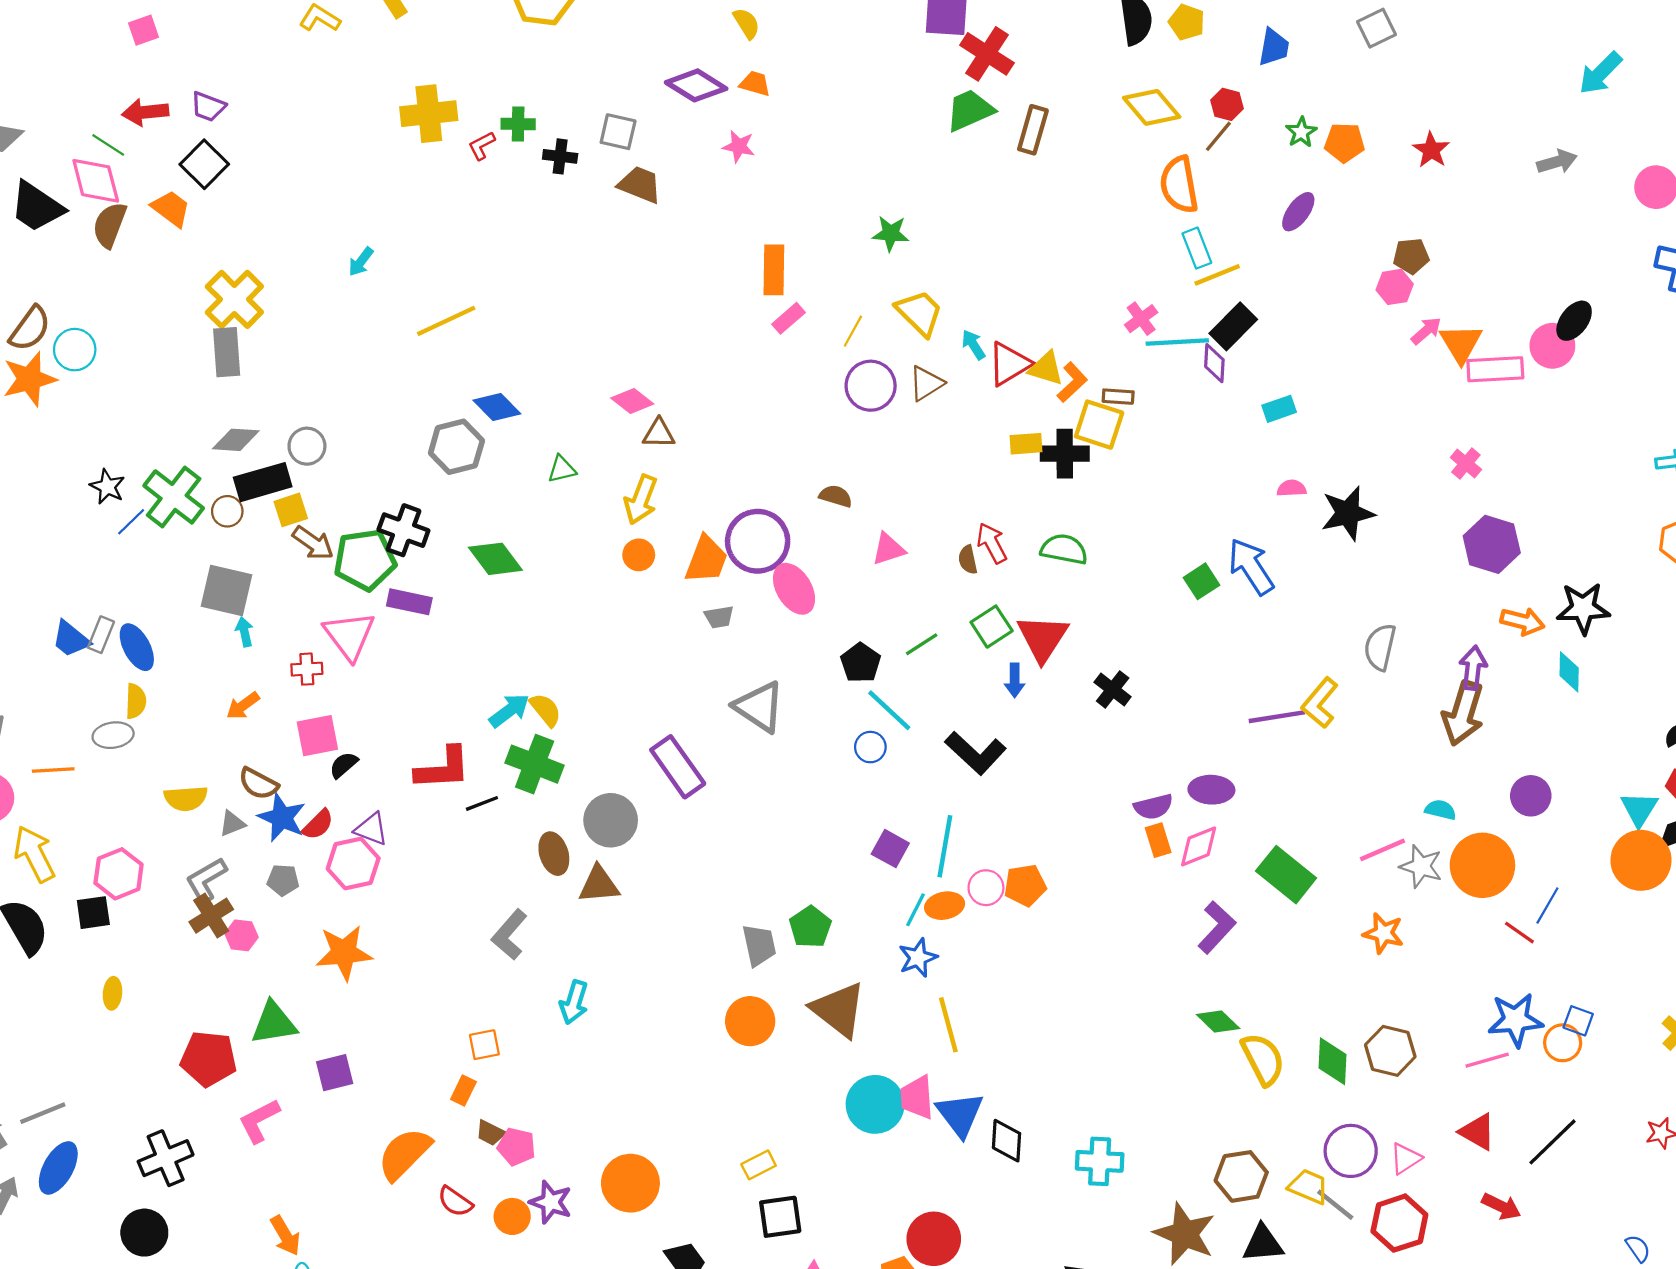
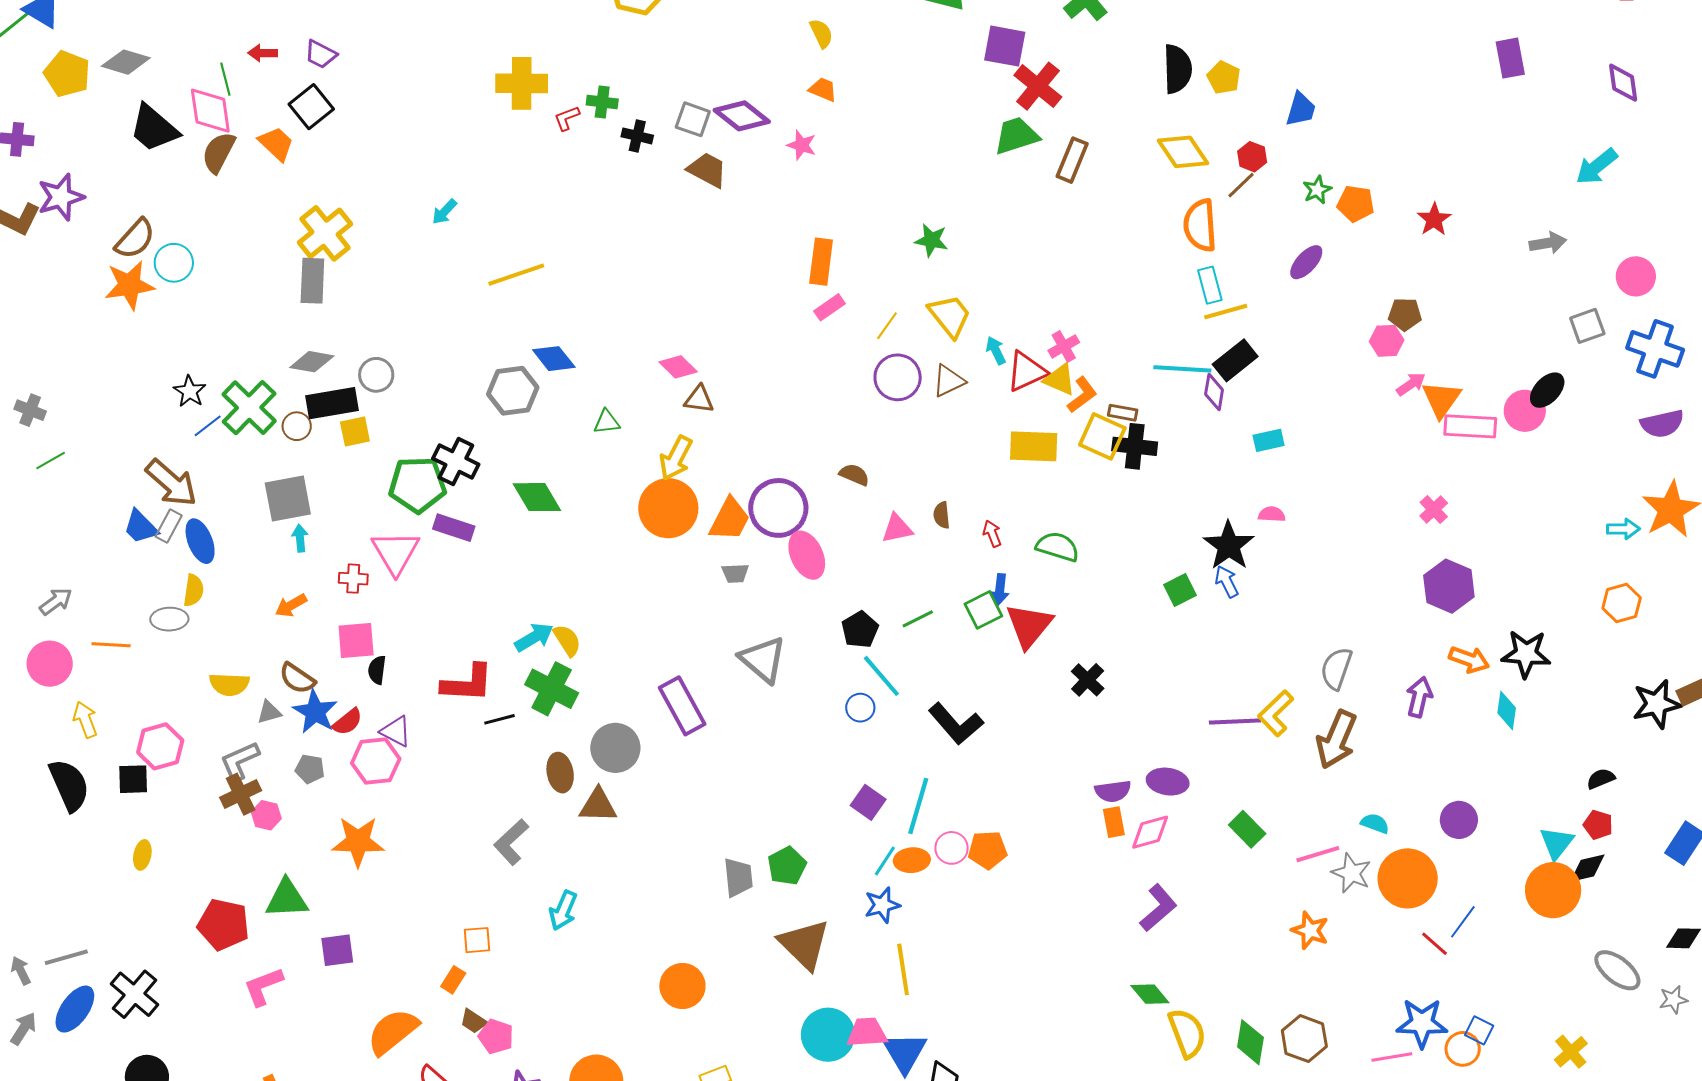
gray square: (1376, 28) -> (1587, 326), moved
purple diamond: (696, 85) -> (742, 116), moved
red arrow: (145, 112) -> (263, 53), size x0.7
green line: (108, 145) -> (225, 79), turned 36
pink cross: (1141, 319) -> (1064, 346), moved
yellow rectangle: (1026, 444) -> (1034, 446), size x1.6
black cross: (1065, 454) -> (1135, 446), moved
black star: (1348, 513) -> (1229, 546), moved, turned -30
brown arrow: (313, 543) -> (171, 483), moved, size x1.4
red arrow: (992, 543) -> (992, 534), size x0.7
orange circle: (639, 555) -> (668, 508), size x2.0
brown semicircle: (968, 560) -> (942, 515), moved
blue arrow: (1251, 567) -> (1227, 582), size x0.6
gray square: (226, 590) -> (288, 498), turned -30
blue arrow: (1015, 680) -> (1000, 589), moved
brown arrow: (1463, 713) -> (1336, 739), moved
black semicircle: (344, 765) -> (377, 670), turned -48
yellow arrow: (34, 854) -> (85, 720), size x0.7
green rectangle: (1286, 875) -> (1247, 829), moved, size x0.7
orange circle: (750, 1021) -> (682, 986), moved
pink trapezoid: (917, 1097) -> (867, 1033), turned 84
black cross: (166, 1158) -> (134, 994), moved, turned -33

